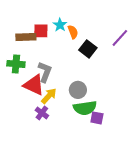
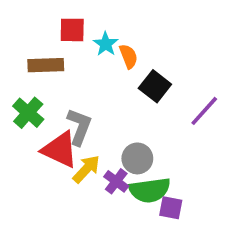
red square: (41, 31) -> (72, 30), moved
purple line: (120, 38) -> (204, 111), moved
green cross: (16, 64) -> (28, 113), turned 36
purple cross: (42, 113) -> (116, 181), moved

